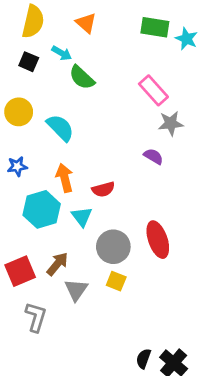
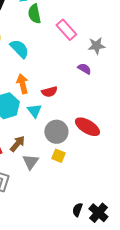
green semicircle: (82, 77) -> (34, 14), turned 36
pink rectangle: (153, 90) -> (66, 30), moved
red ellipse: (158, 240) -> (87, 127), turned -40

